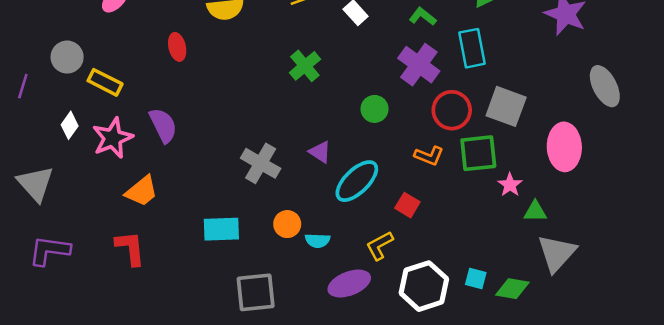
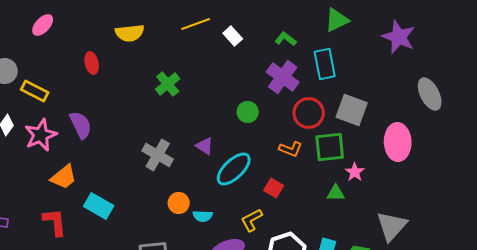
green cross: (305, 66) -> (168, 84), moved
green triangle: (535, 211) -> (336, 193), moved
cyan rectangle: (221, 229) -> (99, 206), moved, turned 32

